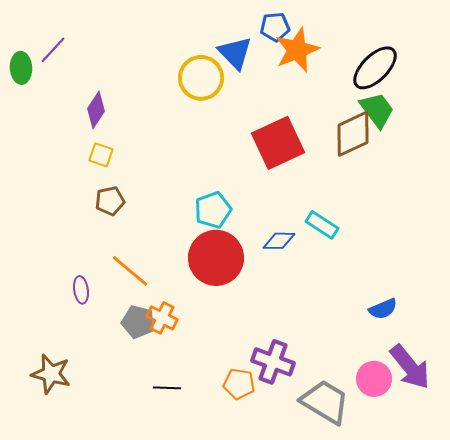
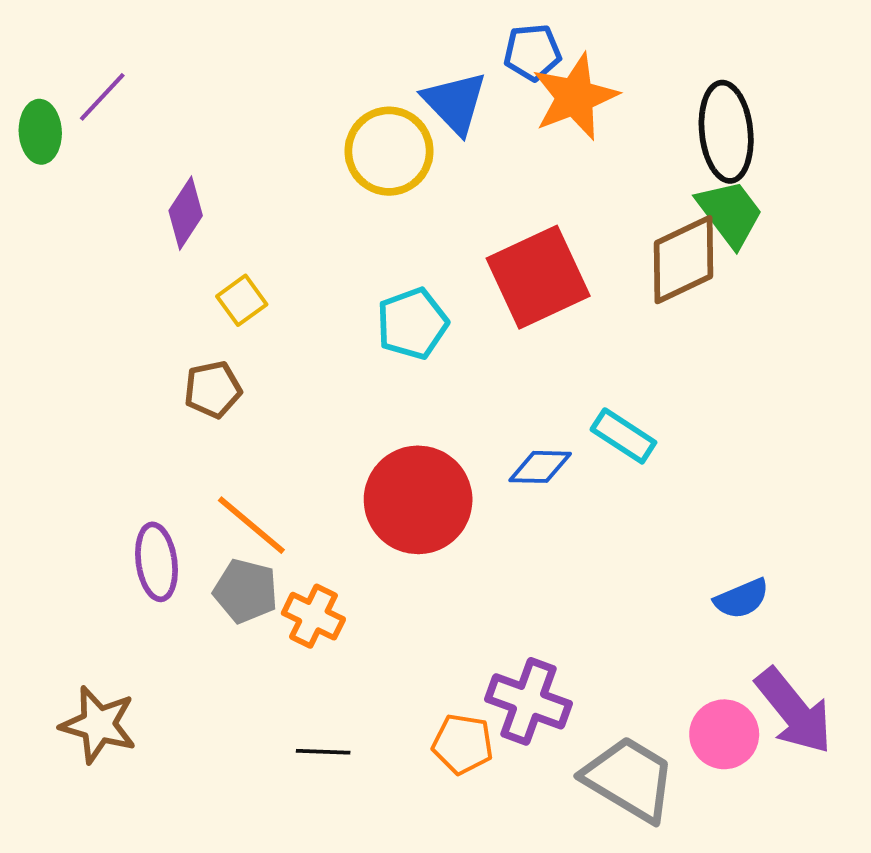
black ellipse: (375, 68) -> (726, 132), turned -51
yellow square: (101, 155) -> (242, 300), moved, turned 35
cyan pentagon: (213, 210) -> (412, 324), moved
purple ellipse: (81, 290) -> (156, 562), size x1.4
gray pentagon: (138, 322) -> (246, 591), moved

